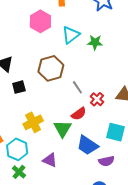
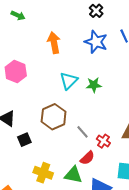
pink hexagon: (40, 21) -> (16, 71), moved
yellow cross: (33, 122) -> (43, 173), turned -36
green triangle: (63, 129) -> (73, 175), turned -42

